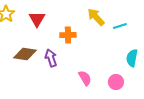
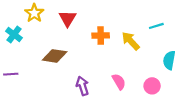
yellow arrow: (96, 17) -> (131, 41), moved
purple arrow: (51, 58) -> (82, 86), moved

